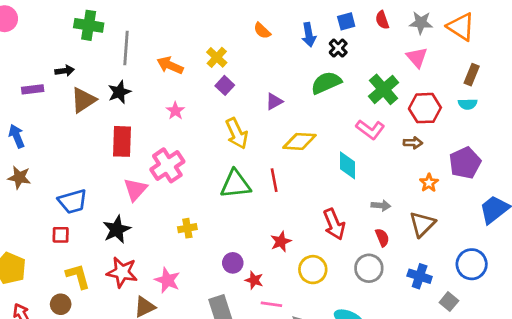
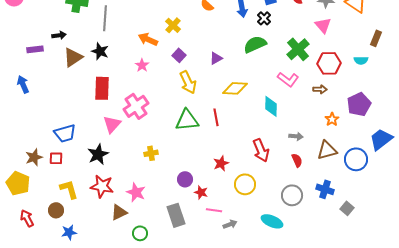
orange arrow: (170, 65) -> (148, 39), moved
brown rectangle: (472, 75) -> (376, 38), moved
purple square: (225, 85) -> (179, 55), moved
black star: (119, 92) -> (100, 51), turned -30
brown star: (19, 177) -> (34, 157), moved, turned -30
brown triangle: (422, 224) -> (327, 150), turned 30
blue circle: (472, 264) -> (356, 159), moved
gray circle: (369, 268) -> (292, 195), moved

